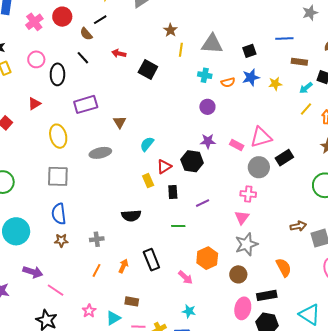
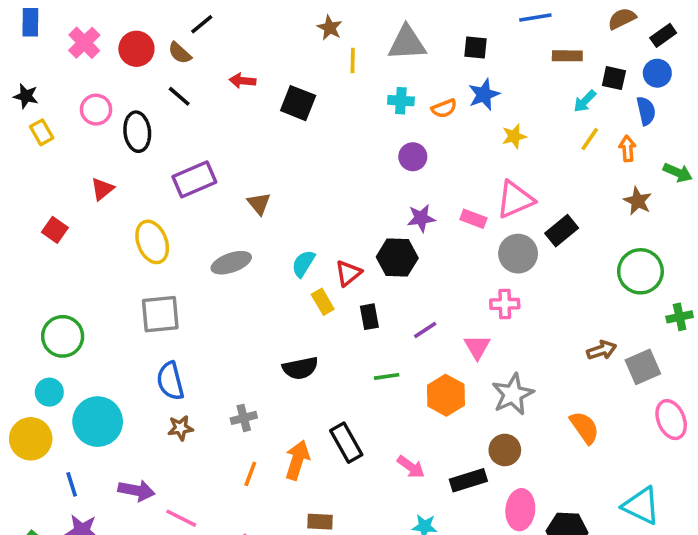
red circle: (62, 17) -> (136, 49), moved
black square: (249, 51) -> (475, 47), turned 32
yellow star: (275, 84) -> (514, 136), moved
cyan semicircle: (147, 144) -> (303, 264), moved
pink triangle: (242, 217) -> (477, 347), moved
orange hexagon: (207, 258) -> (446, 395), moved
orange arrow: (123, 266) -> (297, 460), size x1.5
black rectangle: (267, 295) -> (468, 480), moved

